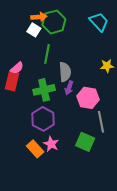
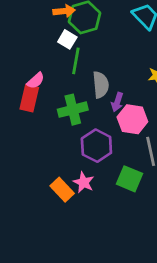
white square: (34, 30) -> (67, 39), moved
purple arrow: (69, 88) -> (117, 102), moved
purple hexagon: (43, 119) -> (96, 146), moved

